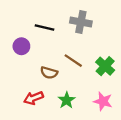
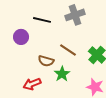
gray cross: (81, 22) -> (75, 15), turned -30
green star: (67, 100) -> (62, 74), moved

